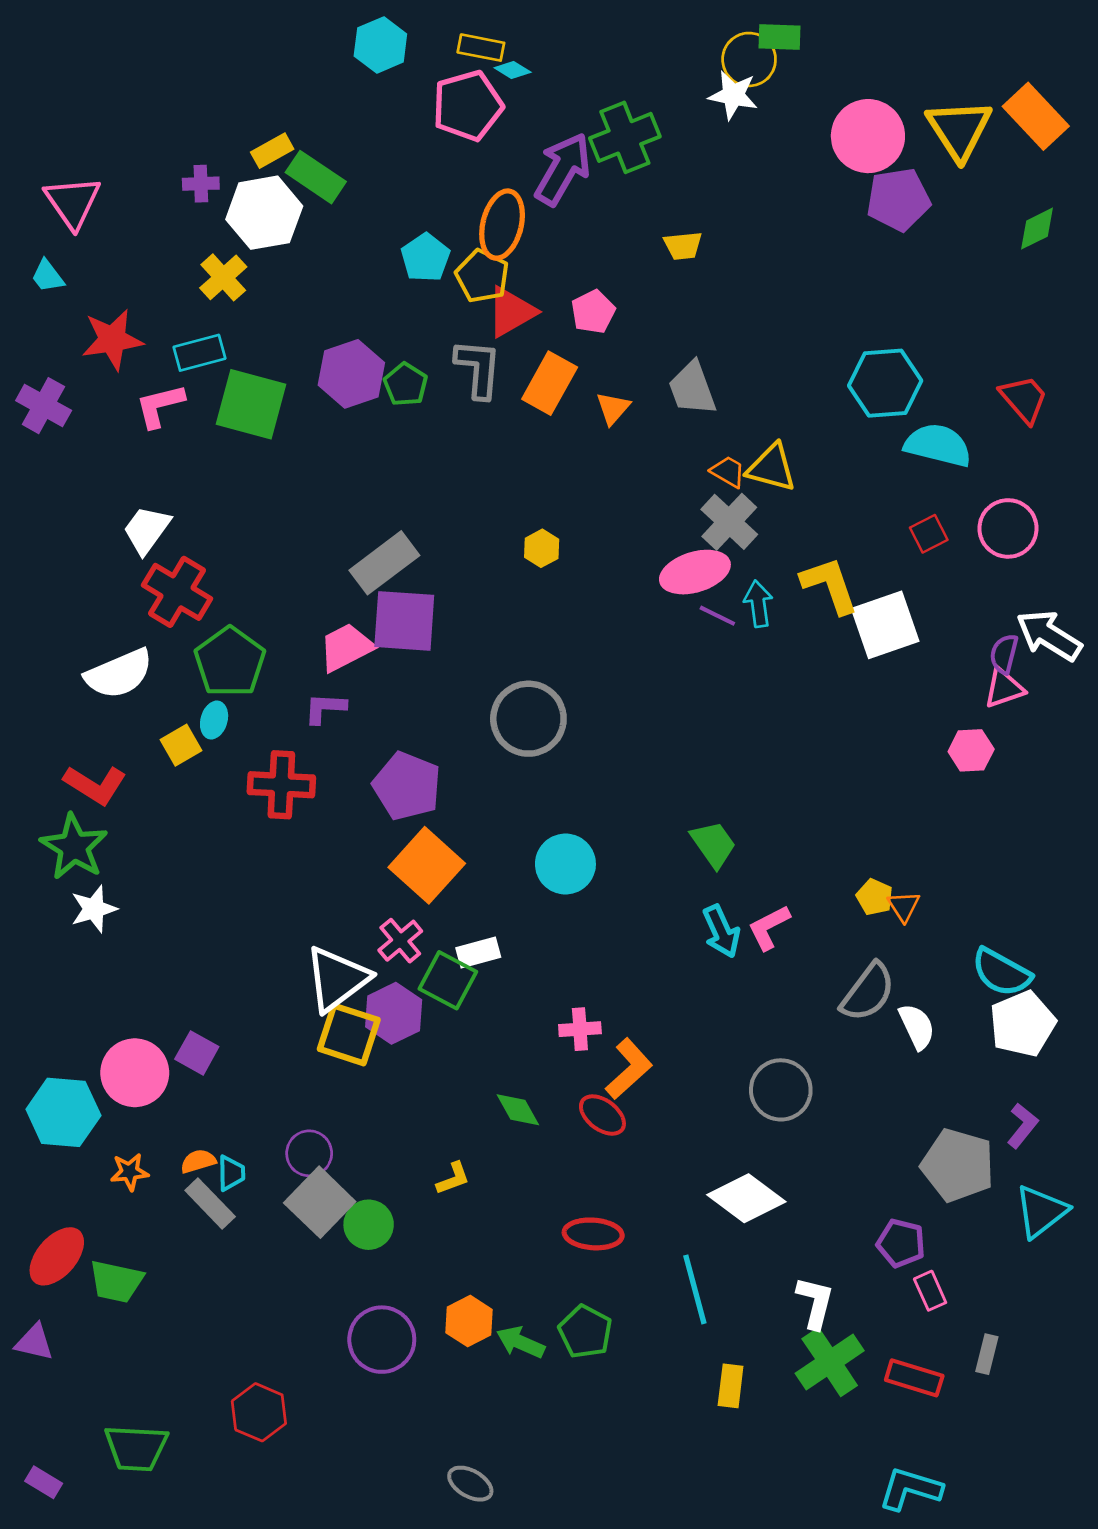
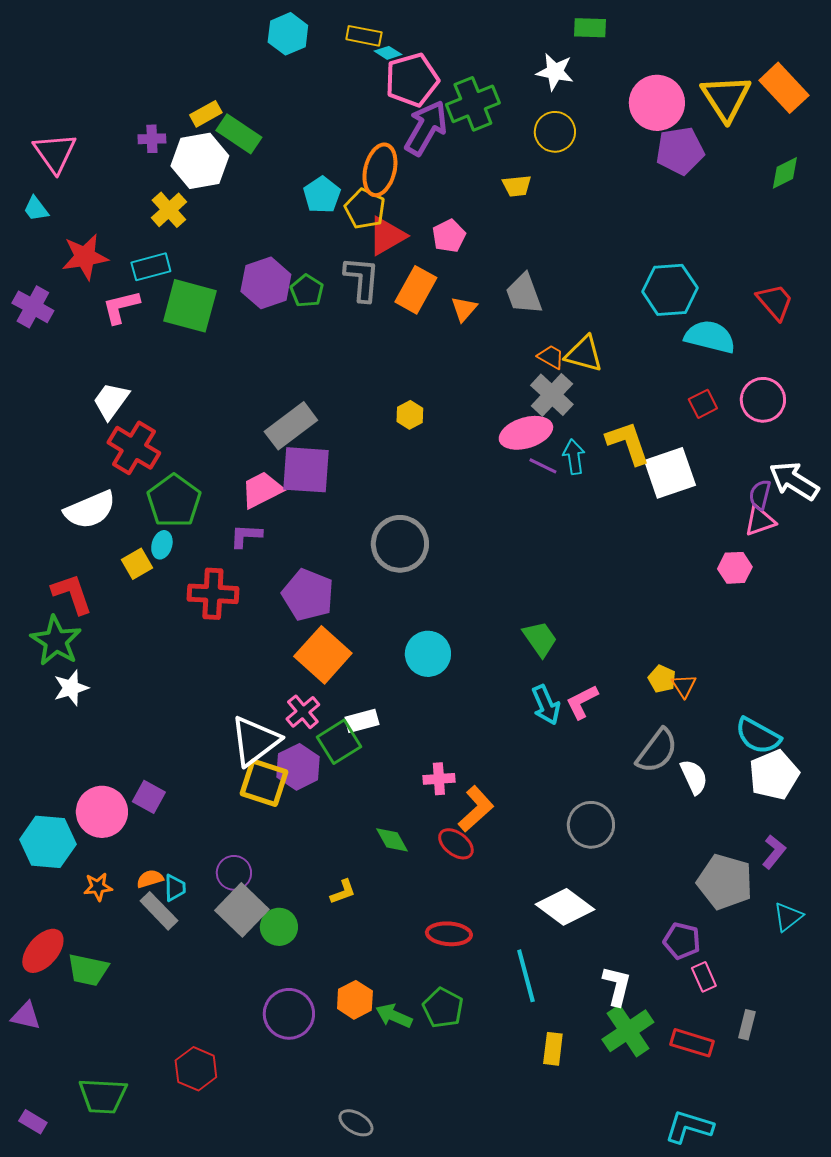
yellow circle: (749, 59) -> (555, 132), moved
pink pentagon: (468, 106) -> (412, 80), moved
red L-shape: (95, 785) -> (72, 594), turned -141
green square: (448, 980) -> (339, 742), turned 30
cyan triangle: (1041, 1211) -> (788, 917), size x0.7

